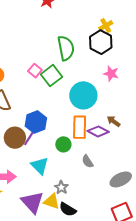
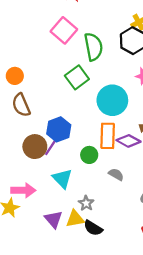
pink square: (35, 71) -> (64, 30), moved, size x1.6
gray semicircle: (88, 161) -> (116, 174), turned 152
yellow triangle: (52, 201) -> (75, 219), turned -30
purple triangle: (32, 202) -> (53, 219), size x0.7

